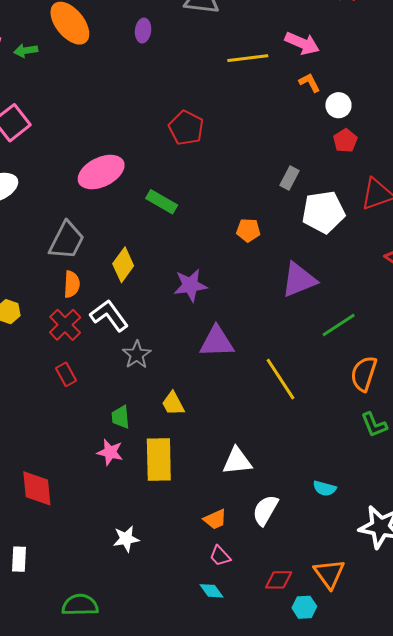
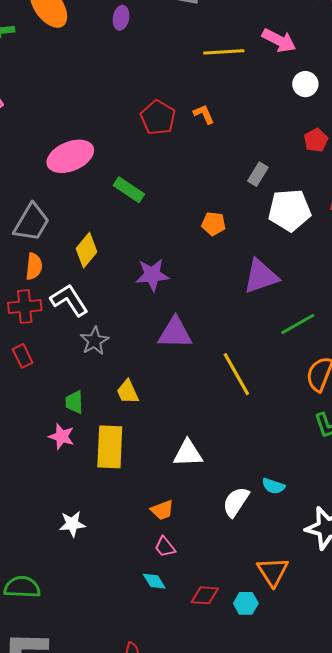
orange L-shape: (310, 83) -> (204, 114), moved
white circle: (338, 105) -> (305, 84), moved
red cross: (65, 325) -> (25, 306), turned 36
white semicircle: (265, 510) -> (236, 502), moved
red diamond: (279, 580) -> (205, 595), moved

